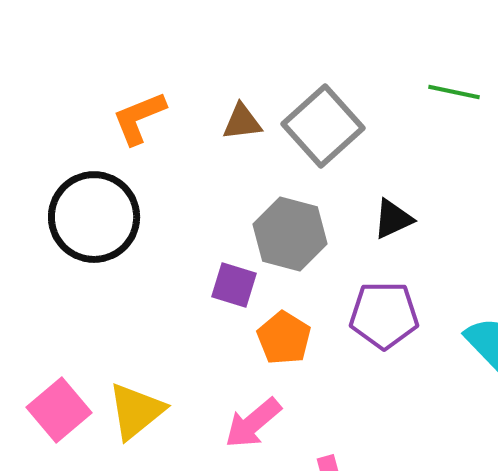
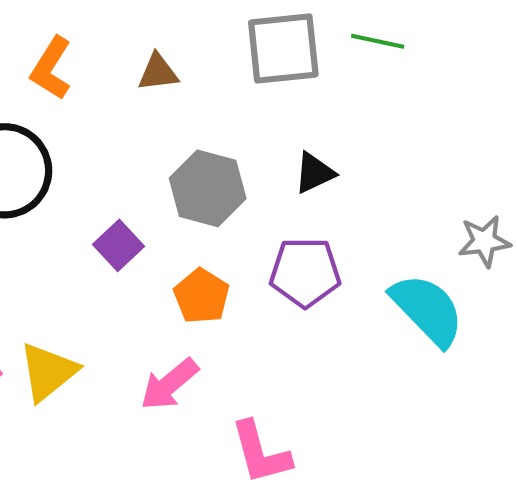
orange L-shape: (139, 118) -> (51, 68), turned -36
gray square: (323, 126) -> (283, 48), moved, turned 36
purple square: (234, 285) -> (119, 245), moved, turned 30

